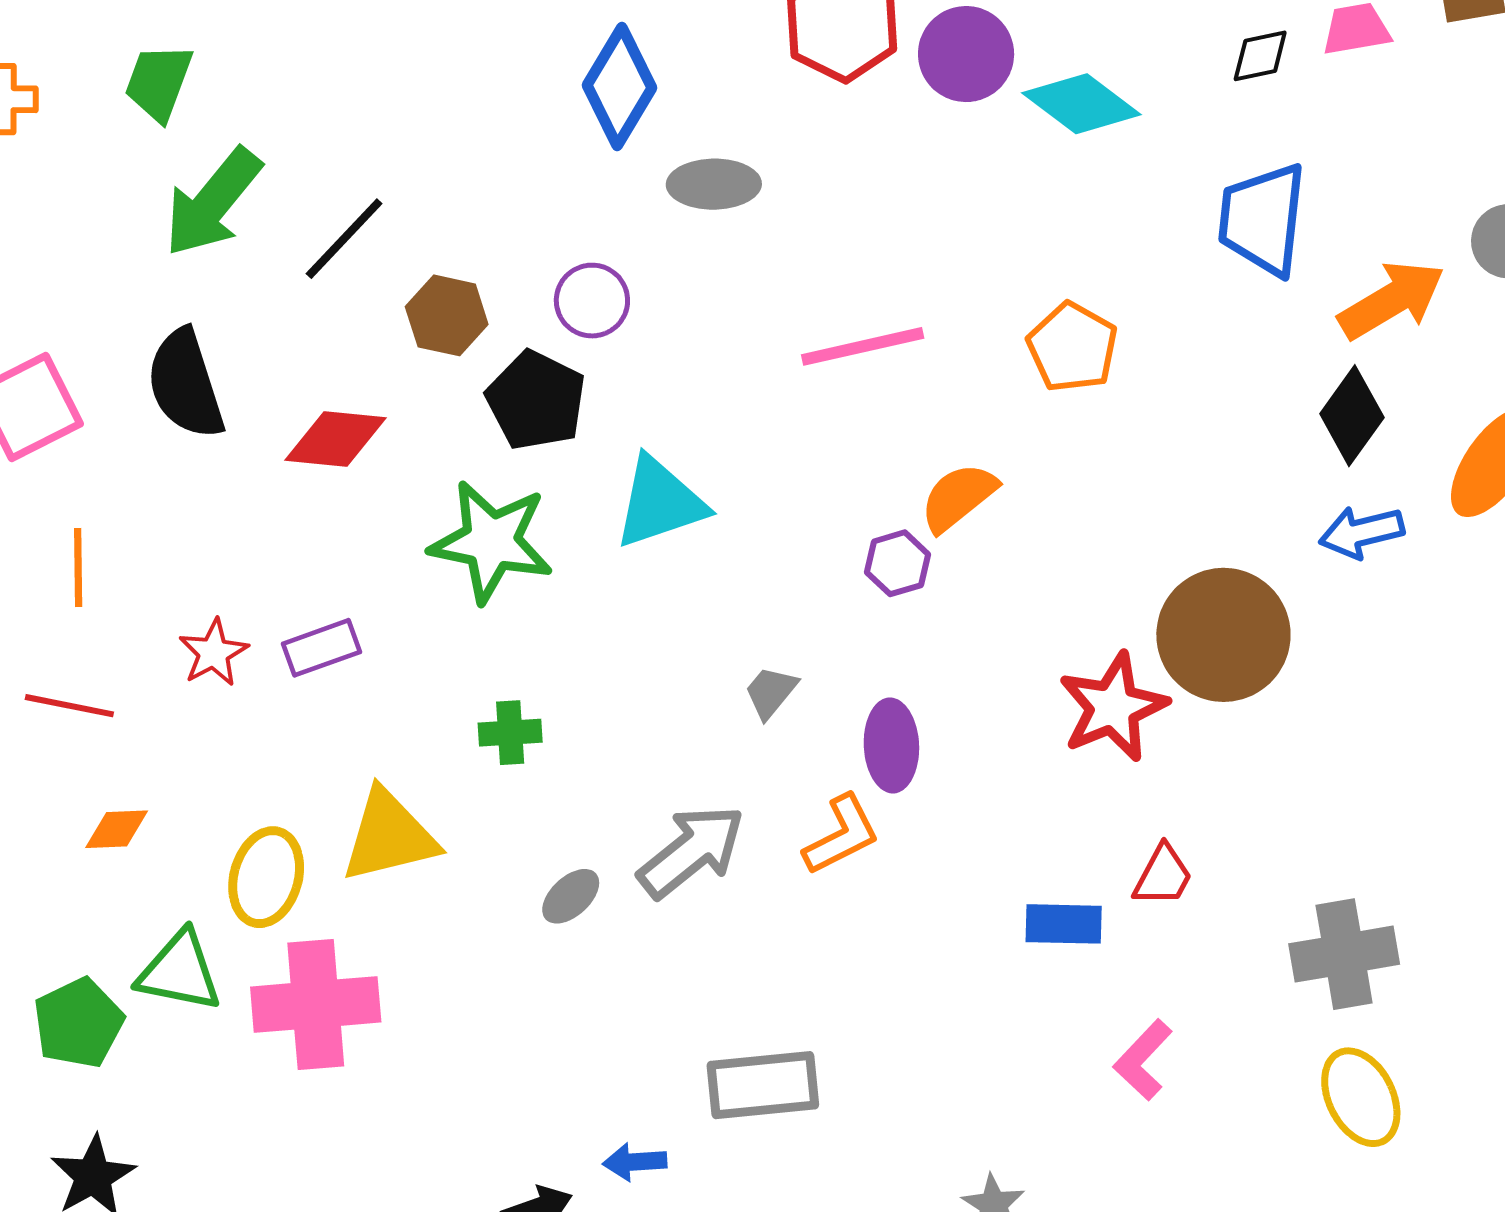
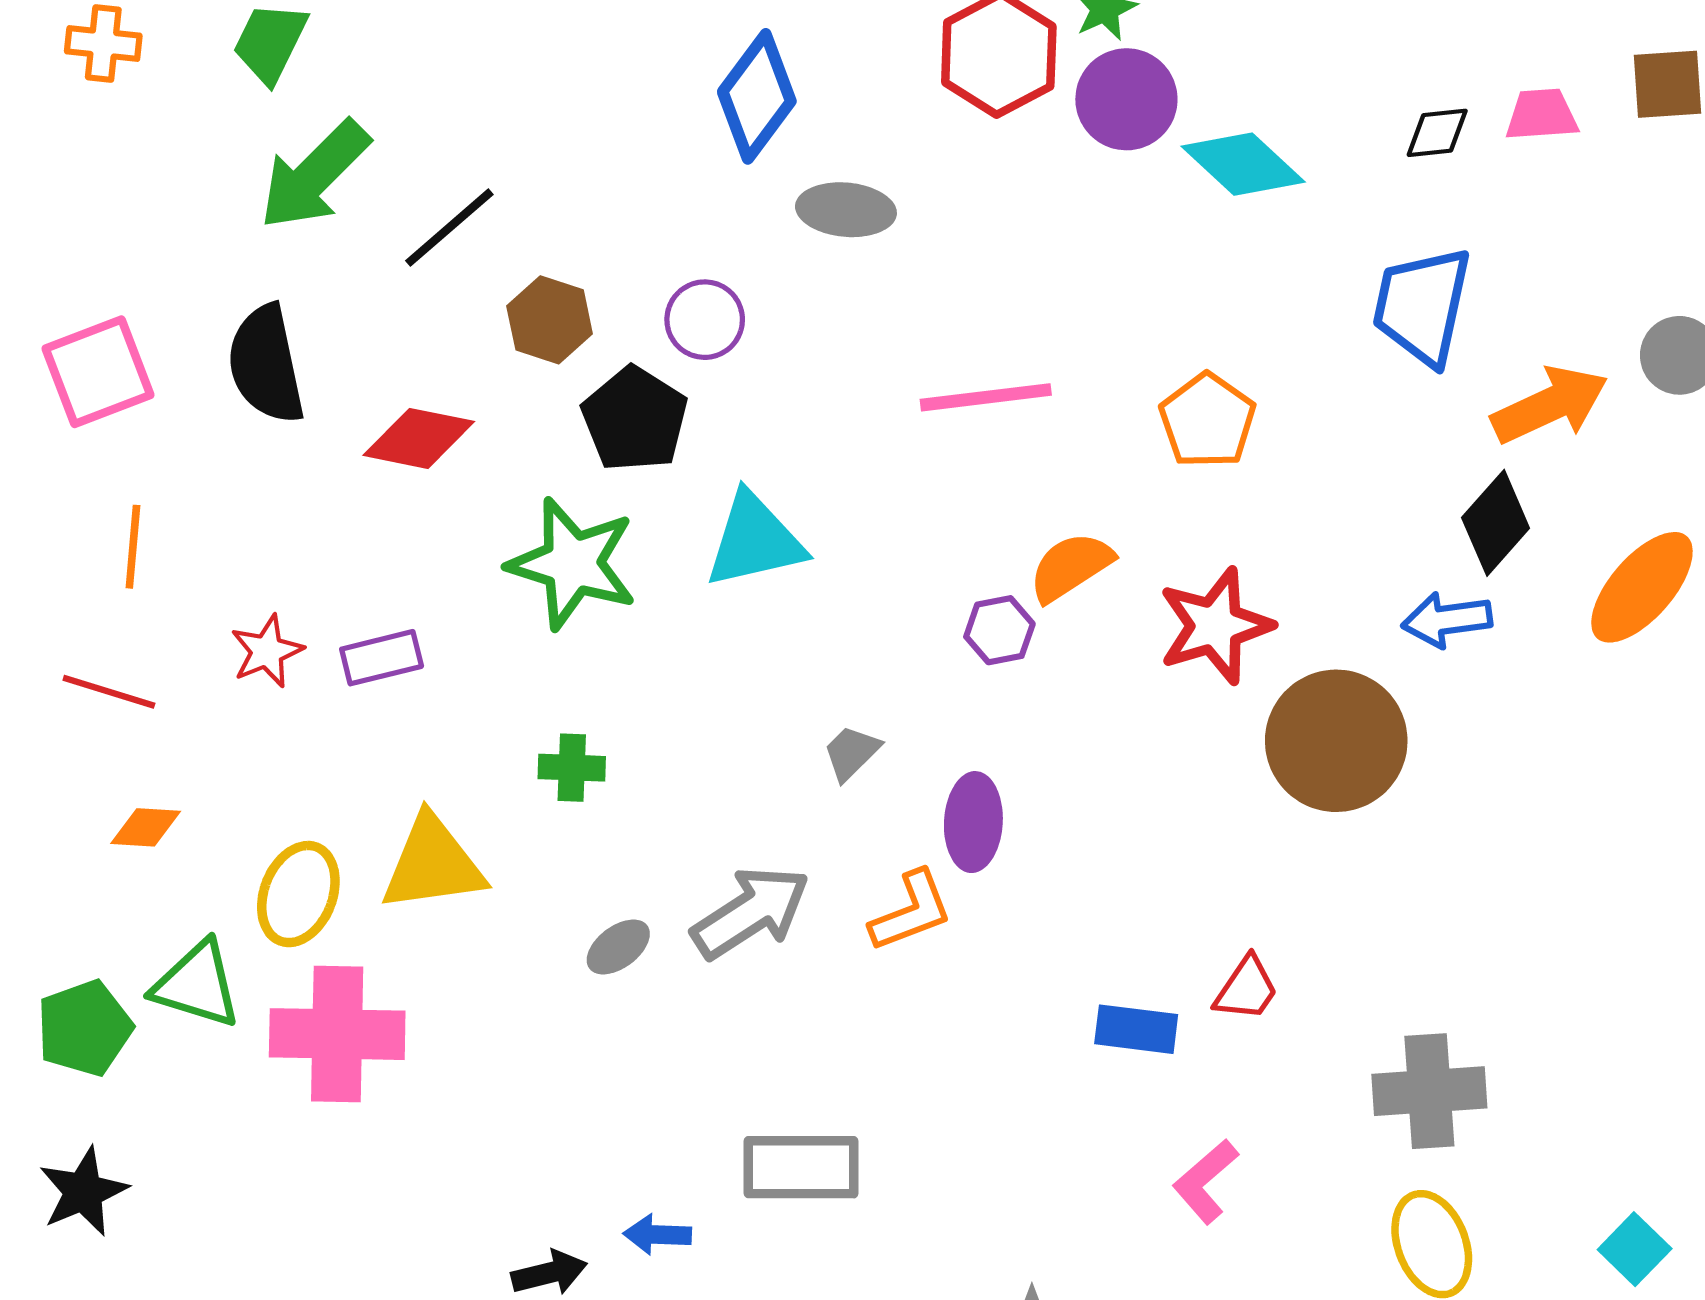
blue arrow: (1362, 532) -> (1447, 620), moved
red star: (1113, 707) -> (1215, 626), moved

